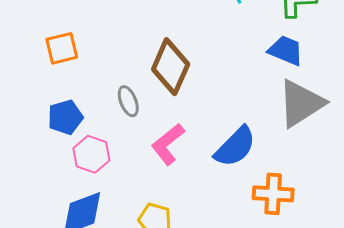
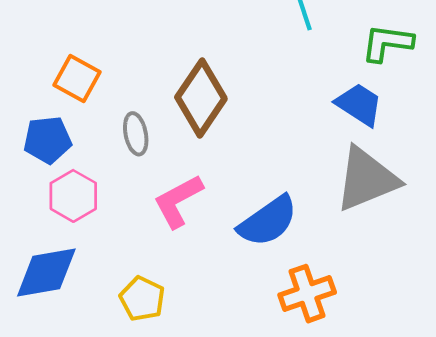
orange square: (62, 48) -> (77, 79), moved, turned 32
orange cross: (273, 194) -> (307, 294), turned -33

